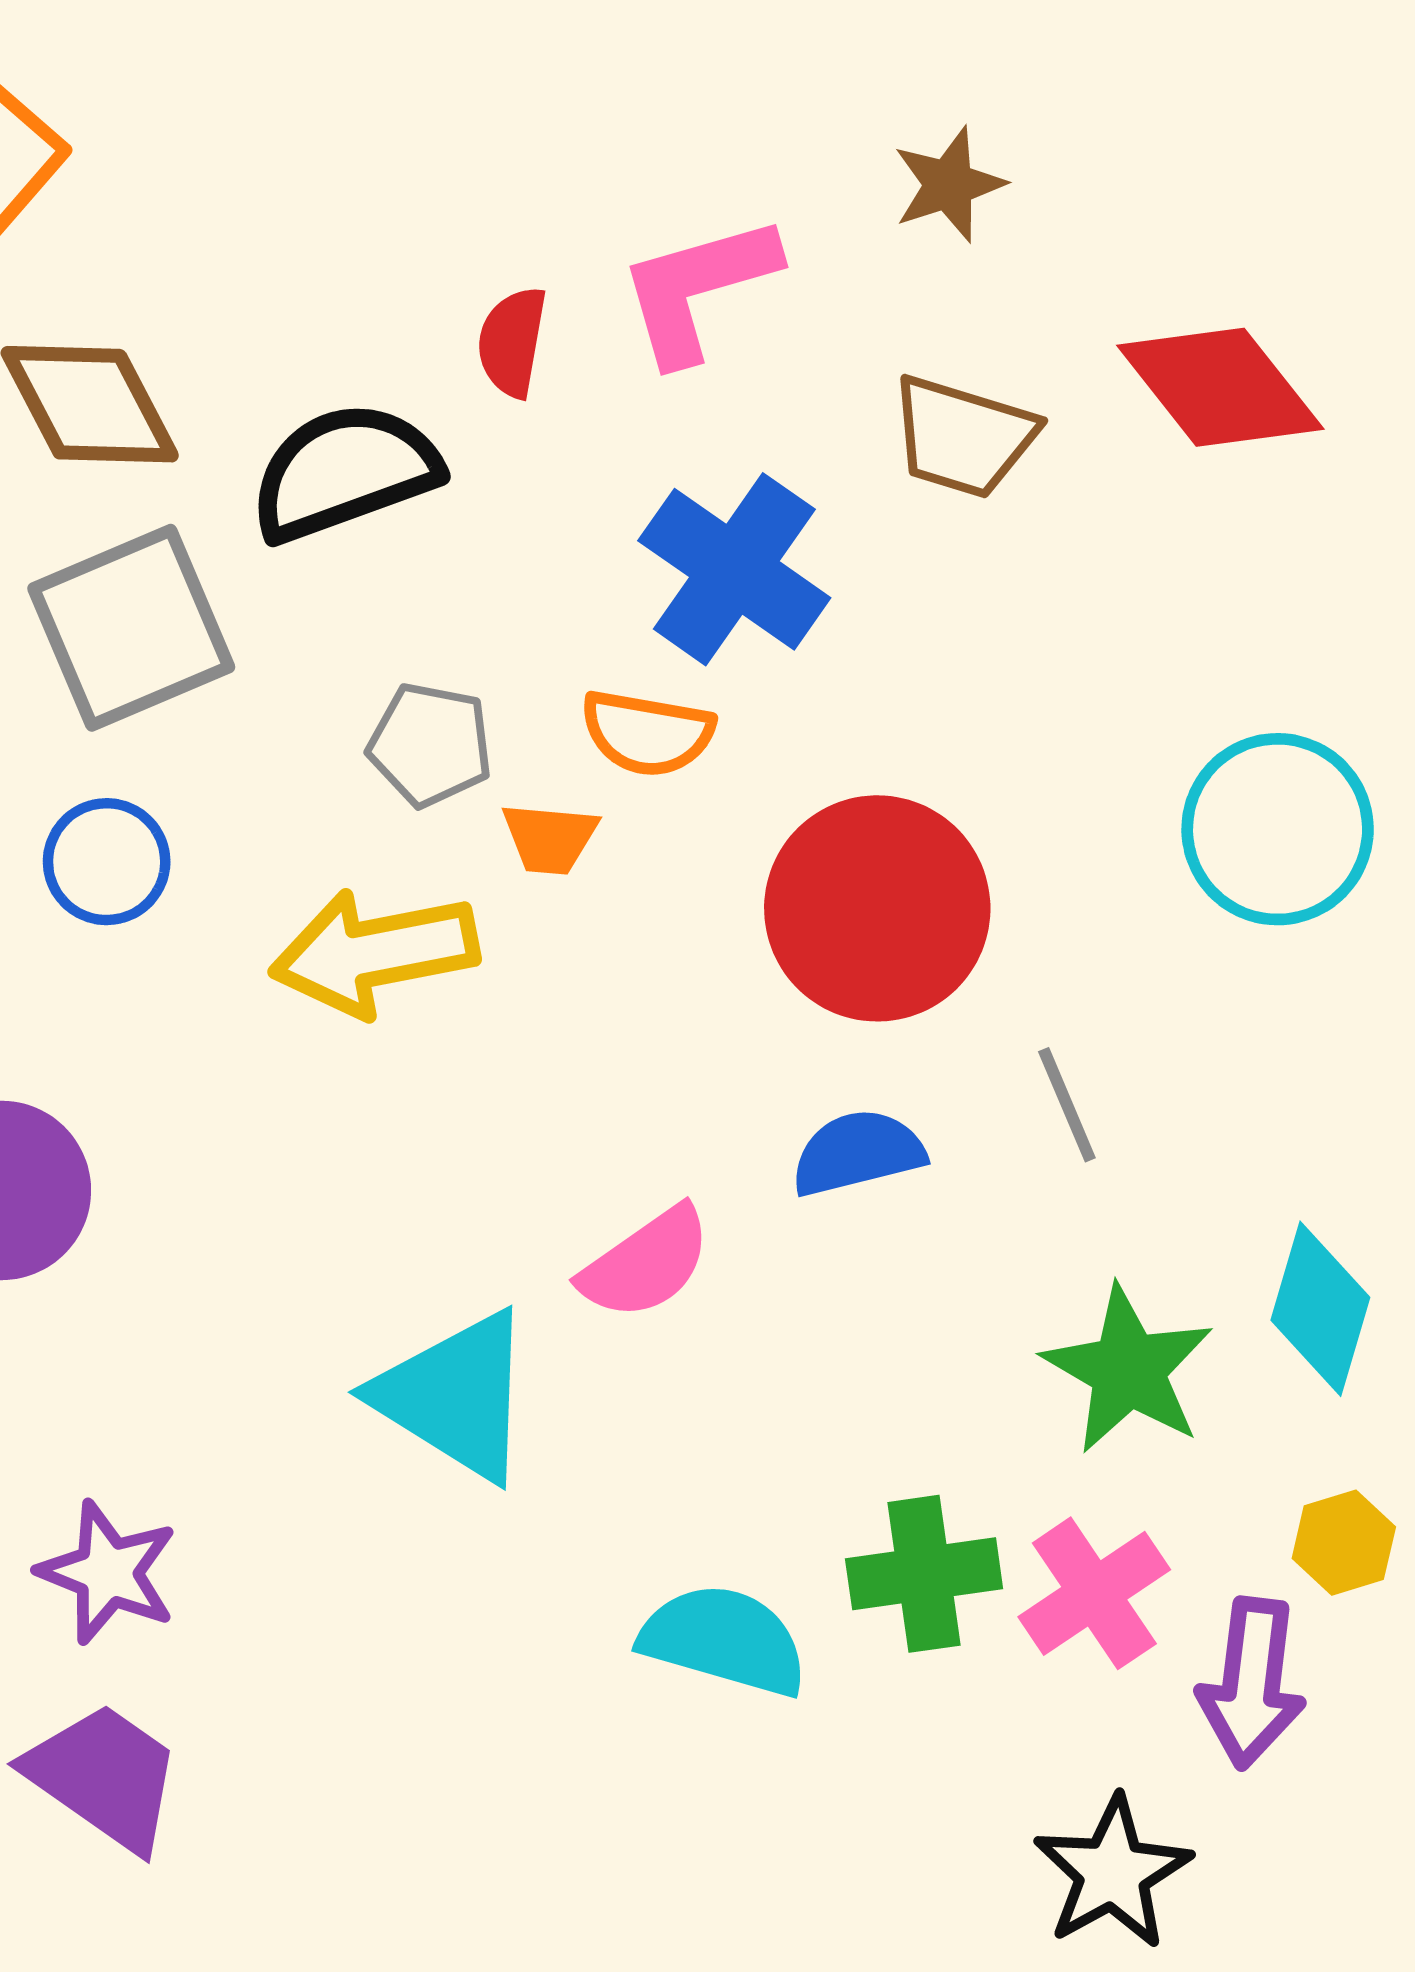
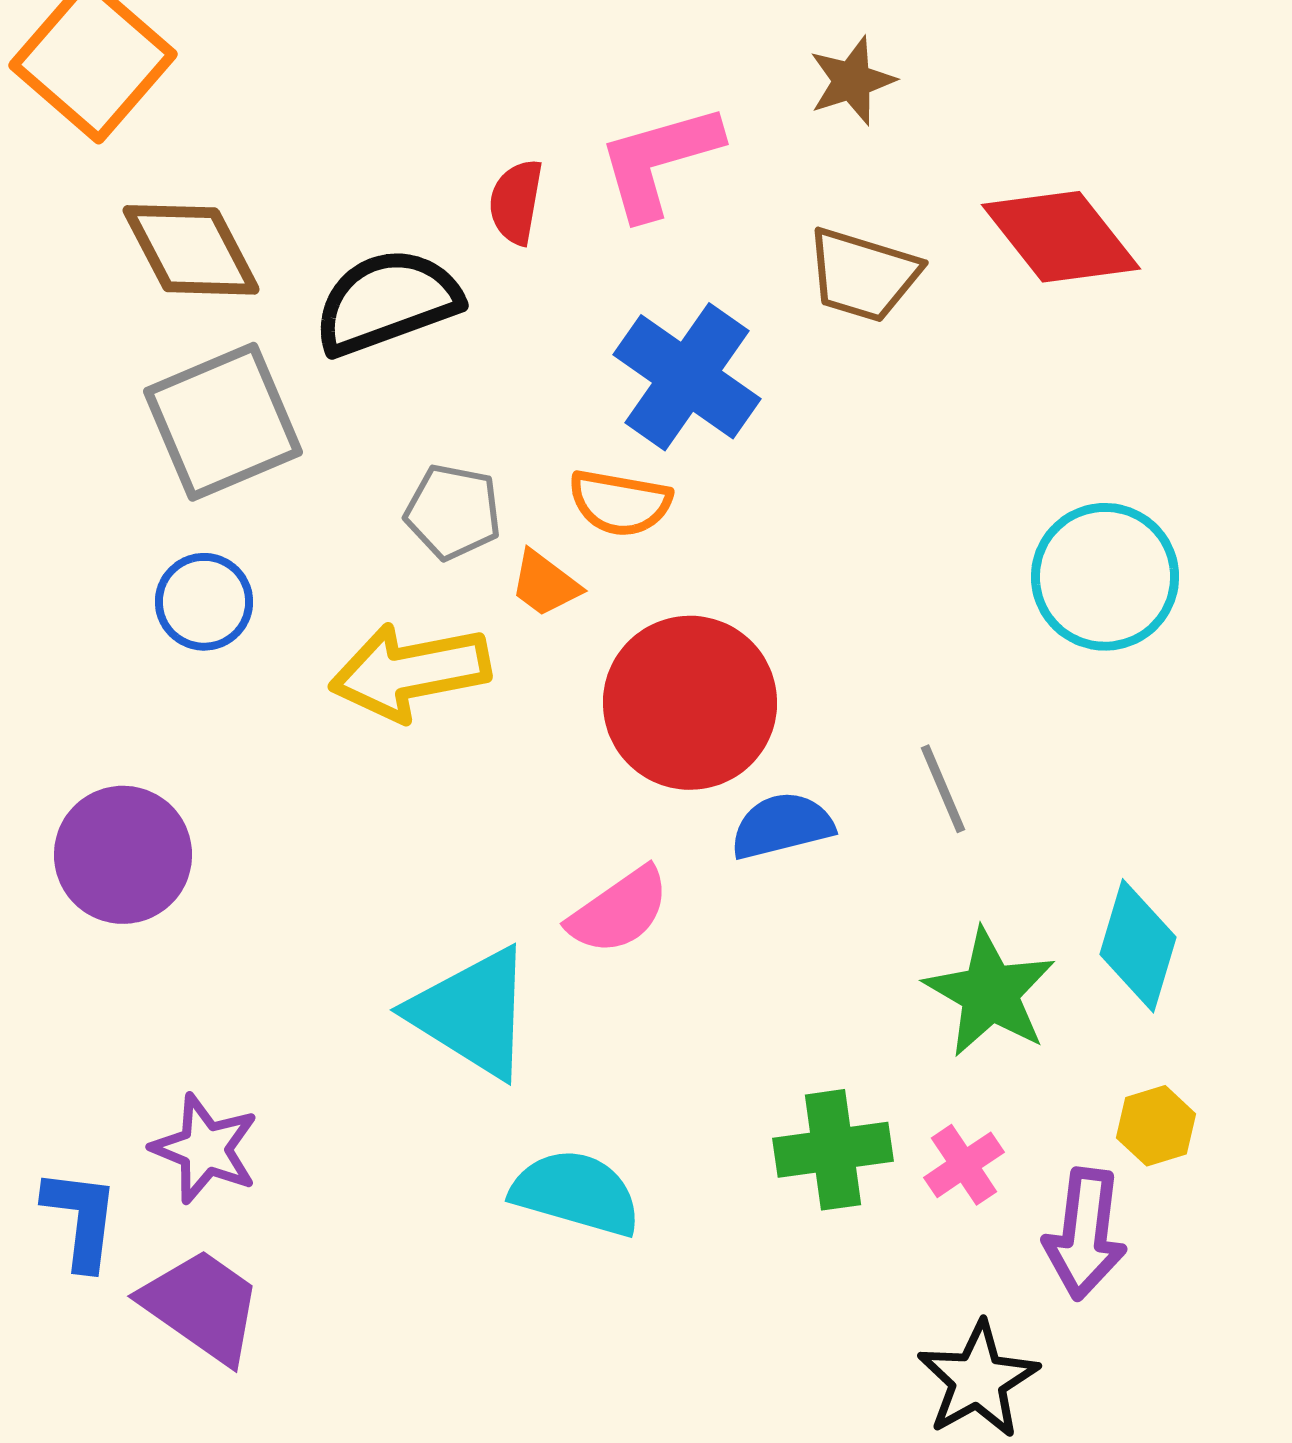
orange trapezoid: (550, 838) -> (545, 584), turned 32
red circle: (877, 908) -> (690, 703), moved
pink cross: (1094, 1593) -> (964, 1165), size x0.7
cyan semicircle: (724, 1640) -> (576, 1193), moved

